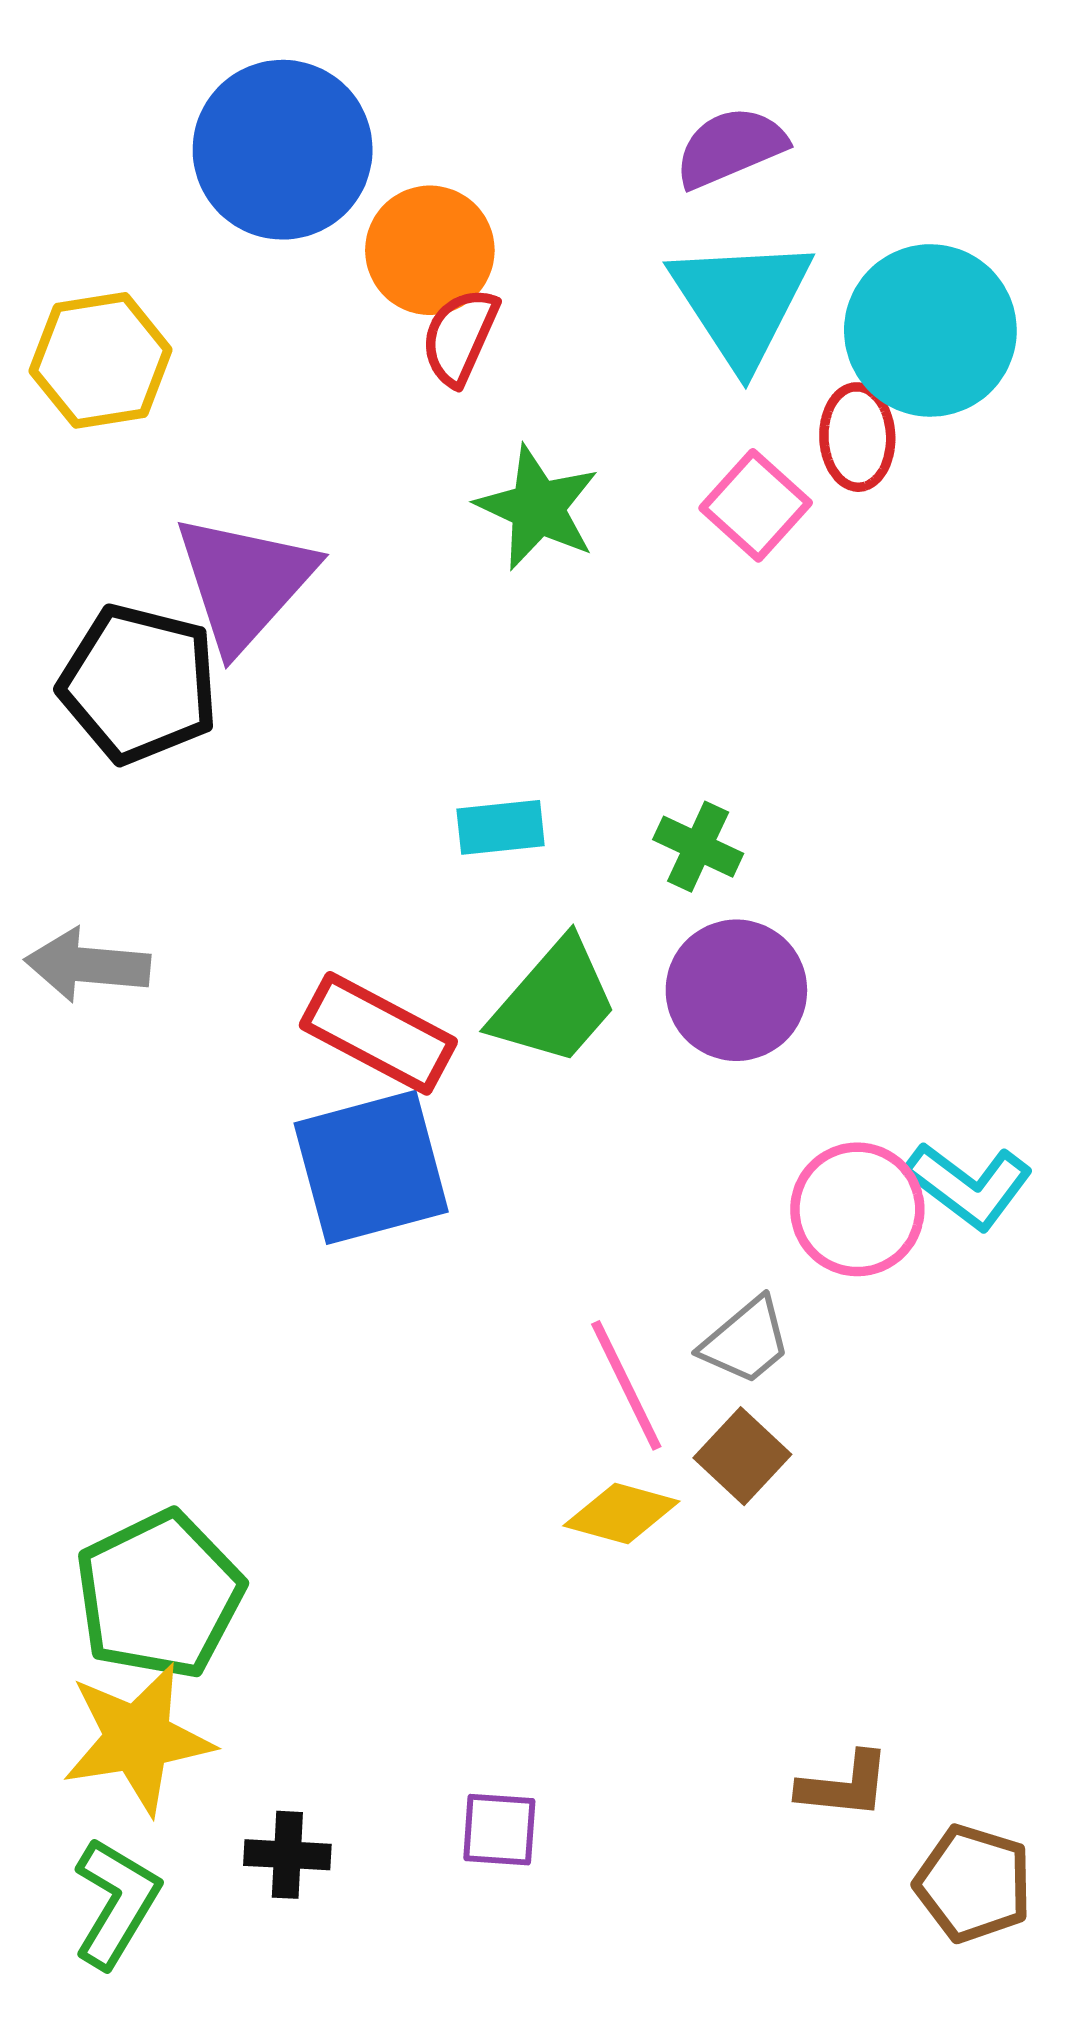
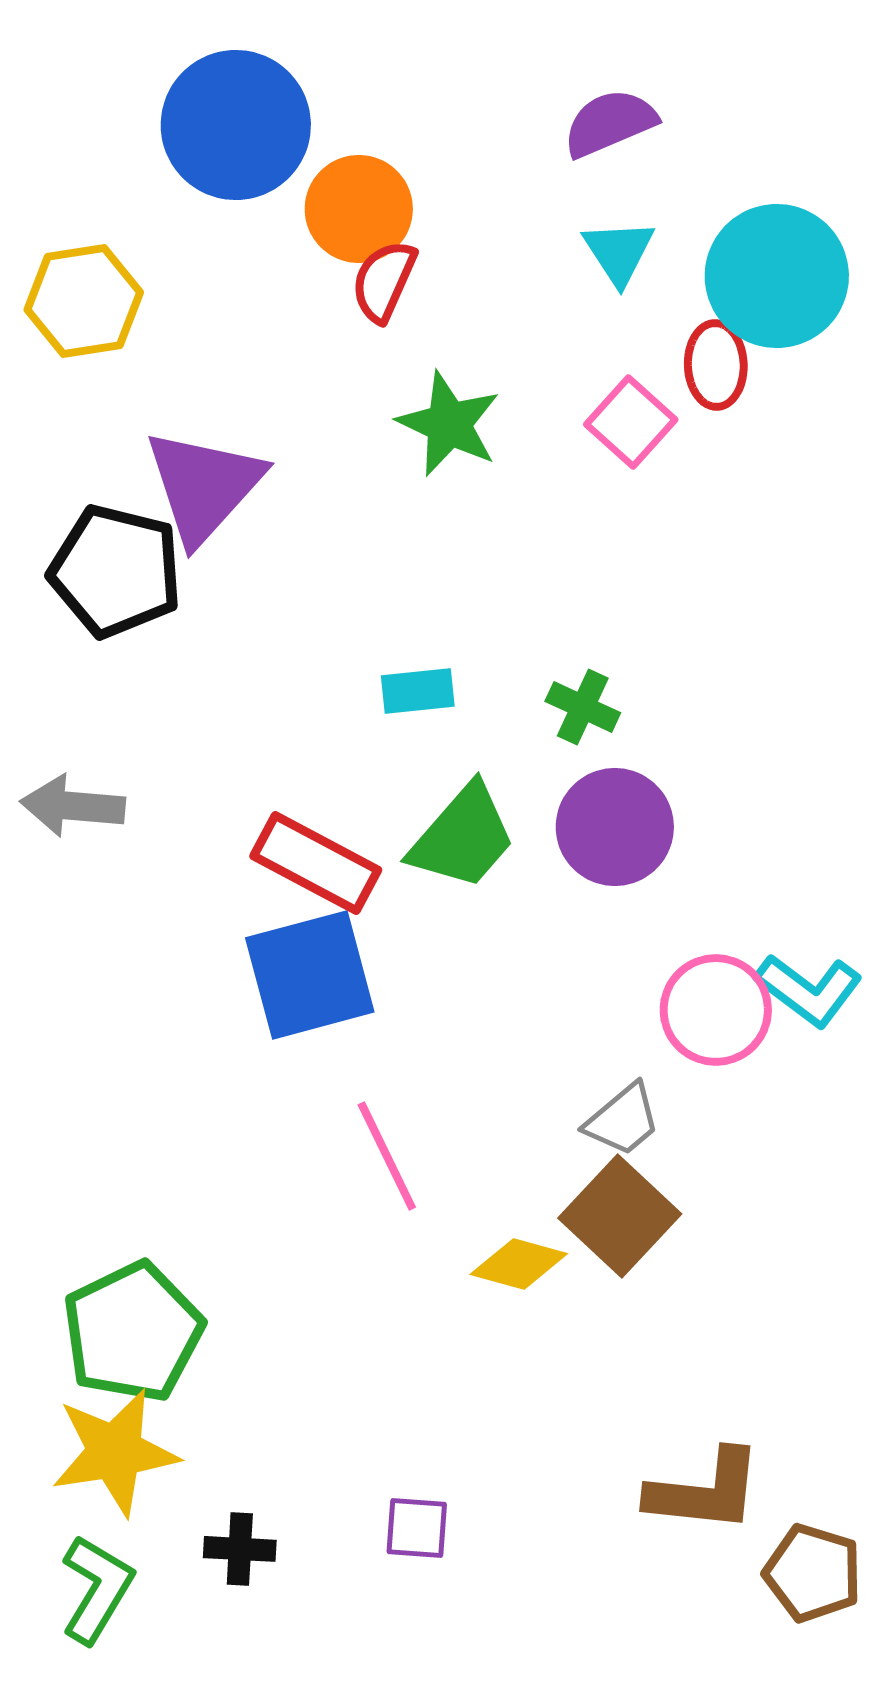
cyan triangle: (741, 302) -> (619, 252), size x0.6
pink line: (626, 1385) -> (387, 1156), moved
brown square: (742, 1456) -> (620, 1216), size x1.5
brown L-shape: (844, 1785) -> (705, 1491), size x1.5

